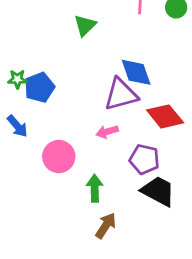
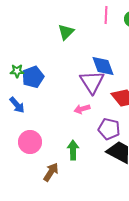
purple triangle: (121, 94) -> (92, 82), turned -48
pink circle: (59, 157) -> (30, 142), moved
brown arrow: (106, 226) -> (51, 172), moved

